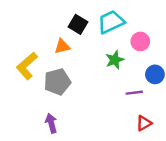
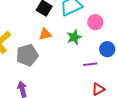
orange triangle: (62, 46) -> (45, 34), moved

